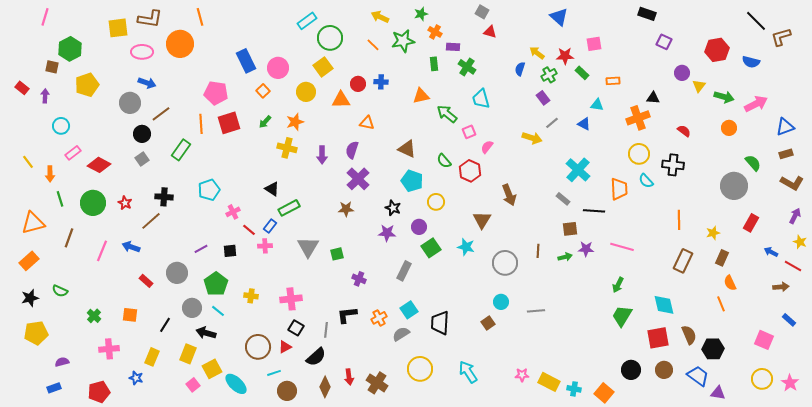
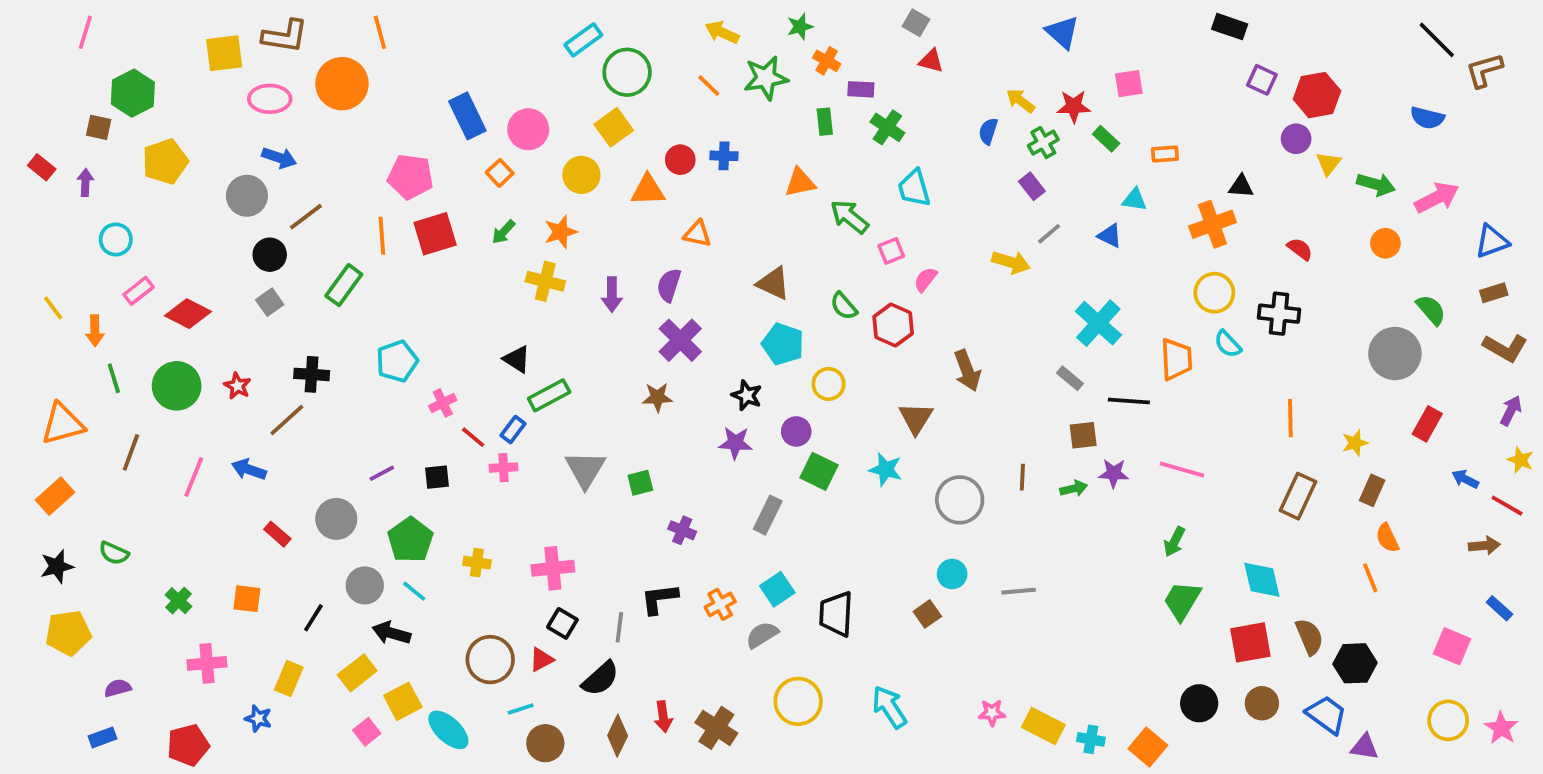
red hexagon: (717, 50) -> (1317, 95), moved
green square: (431, 248) -> (819, 471), turned -30
yellow rectangle: (188, 354) -> (357, 673), turned 30

